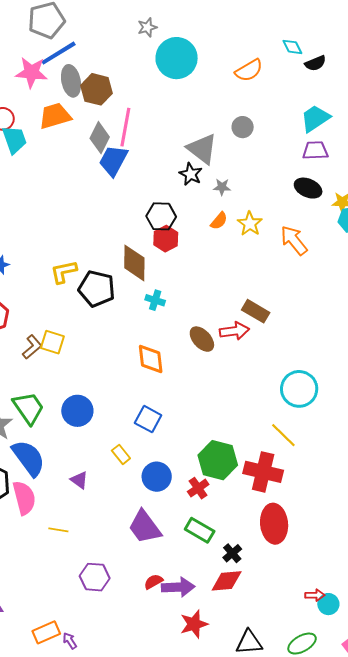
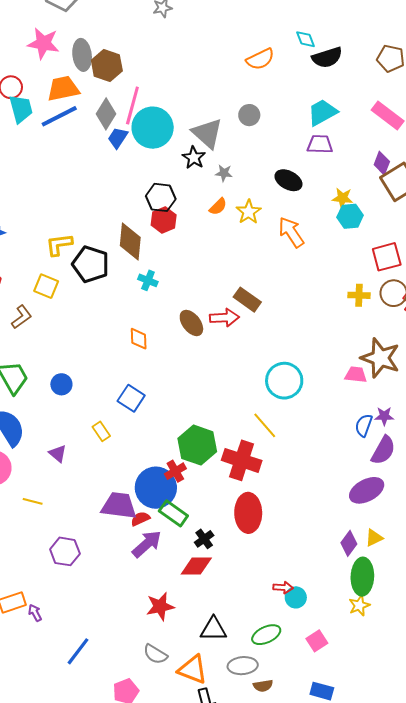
blue line: (59, 53) -> (59, 116), moved
cyan circle: (177, 58) -> (153, 128), moved
black semicircle: (315, 63) -> (327, 57), size x1.4
blue trapezoid: (113, 160) -> (118, 138), size x0.7
black ellipse: (308, 188) -> (288, 180), moved
yellow square: (52, 342) -> (46, 286), moved
orange diamond: (151, 359) -> (139, 339), size x0.7
blue circle: (77, 411) -> (61, 384), size x0.7
blue circle: (157, 477) -> (156, 488), moved, size x1.4
purple trapezoid: (145, 527) -> (119, 506), turned 129
red semicircle: (153, 582) -> (140, 519), moved
purple arrow: (178, 587) -> (147, 544), moved, turned -44

